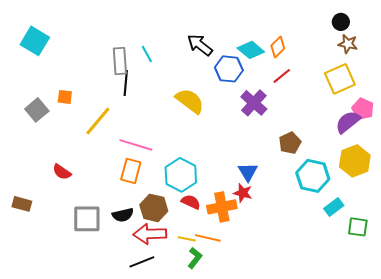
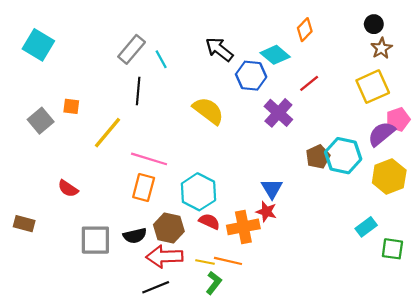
brown star: (348, 44) -> (381, 48), turned 30
orange diamond: (278, 47) -> (305, 30), moved
gray rectangle: (120, 61) -> (132, 49), moved, turned 44
pink pentagon: (363, 109) -> (398, 119), turned 30
cyan hexagon: (313, 176) -> (343, 156), moved

